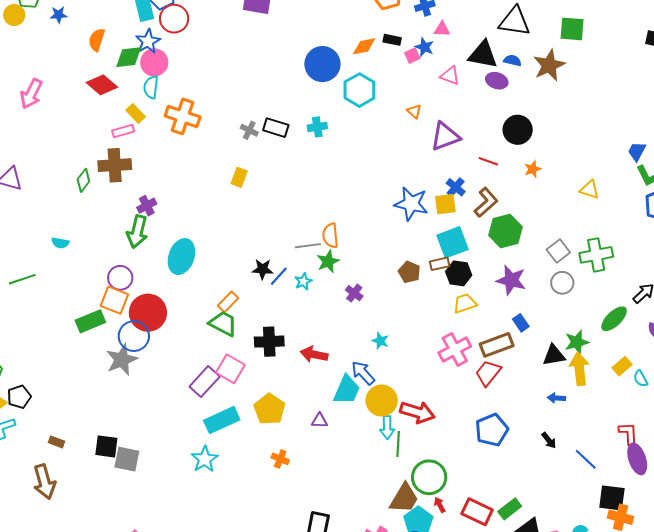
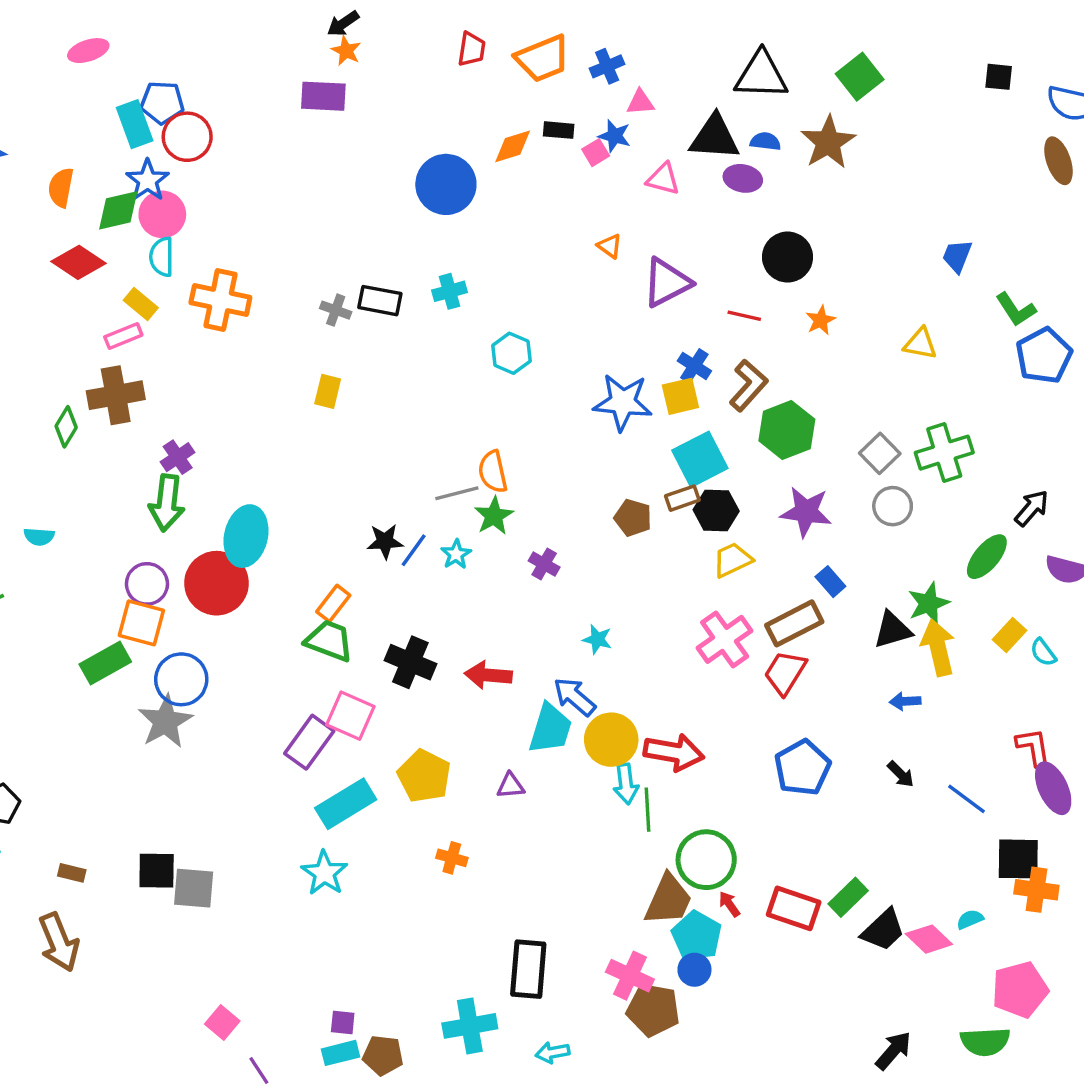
green square: (572, 29) -> (860, 77), turned -36
cyan hexagon: (359, 90) -> (511, 353), moved, size x0.7
blue trapezoid: (637, 151) -> (957, 256), moved
red circle: (148, 313) -> (217, 583), moved
black cross: (269, 342) -> (410, 662), turned 32

